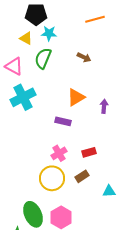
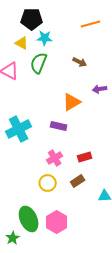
cyan cross: (23, 97) -> (19, 129), moved
purple arrow: (104, 106) -> (100, 89), moved, turned -104
yellow circle: (52, 178) -> (48, 183), size x0.7

